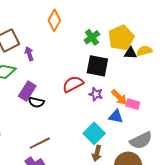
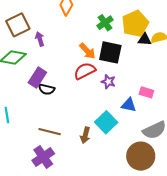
orange arrow: (119, 97) -> (87, 51), moved
brown line: (40, 143) -> (50, 132), turned 40
brown arrow: (97, 153) -> (85, 135), moved

